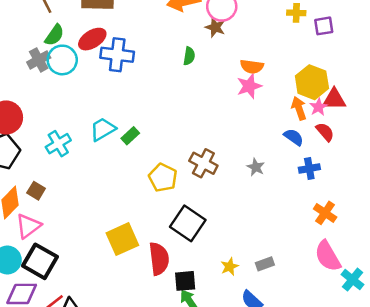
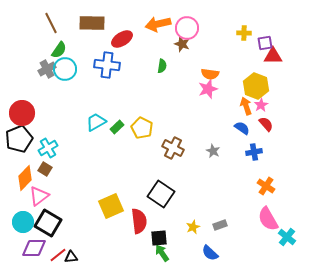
red ellipse: (92, 39) -> (122, 39), moved
red triangle: (334, 99) -> (273, 56), moved
cyan cross: (58, 144) -> (48, 148), moved
yellow pentagon: (163, 178) -> (142, 128), moved

